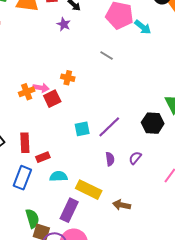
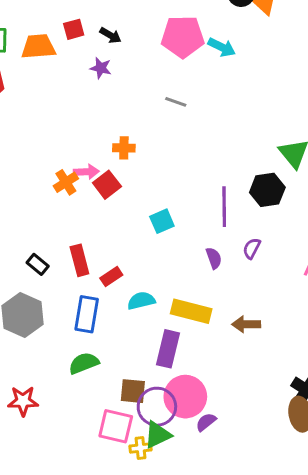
purple line: (109, 127) -> (224, 207), moved, turned -35
green semicircle: (32, 219) -> (84, 363), moved, turned -84

